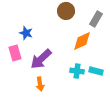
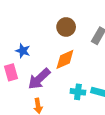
orange diamond: (82, 41) -> (65, 59), moved

